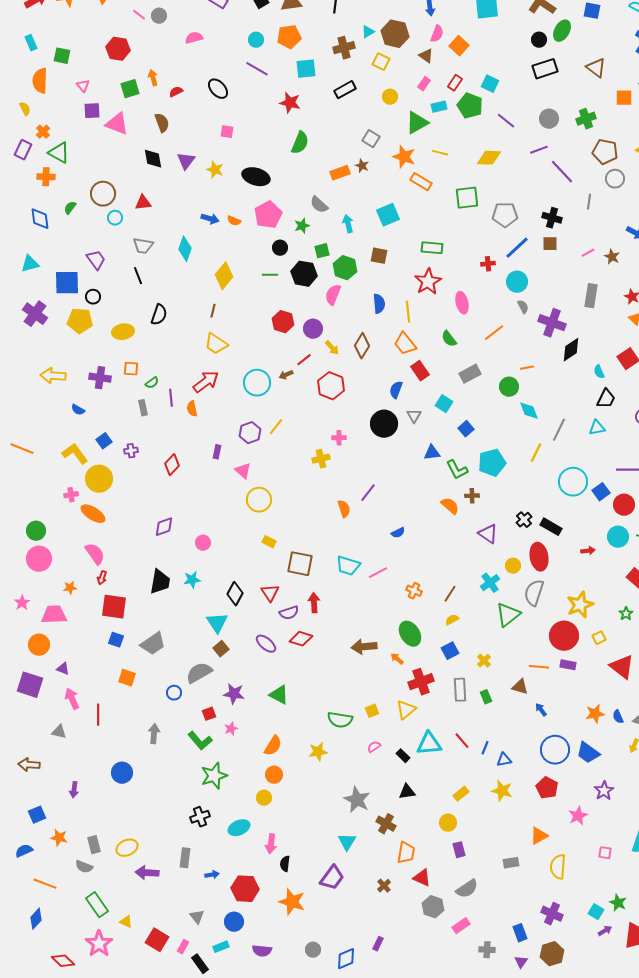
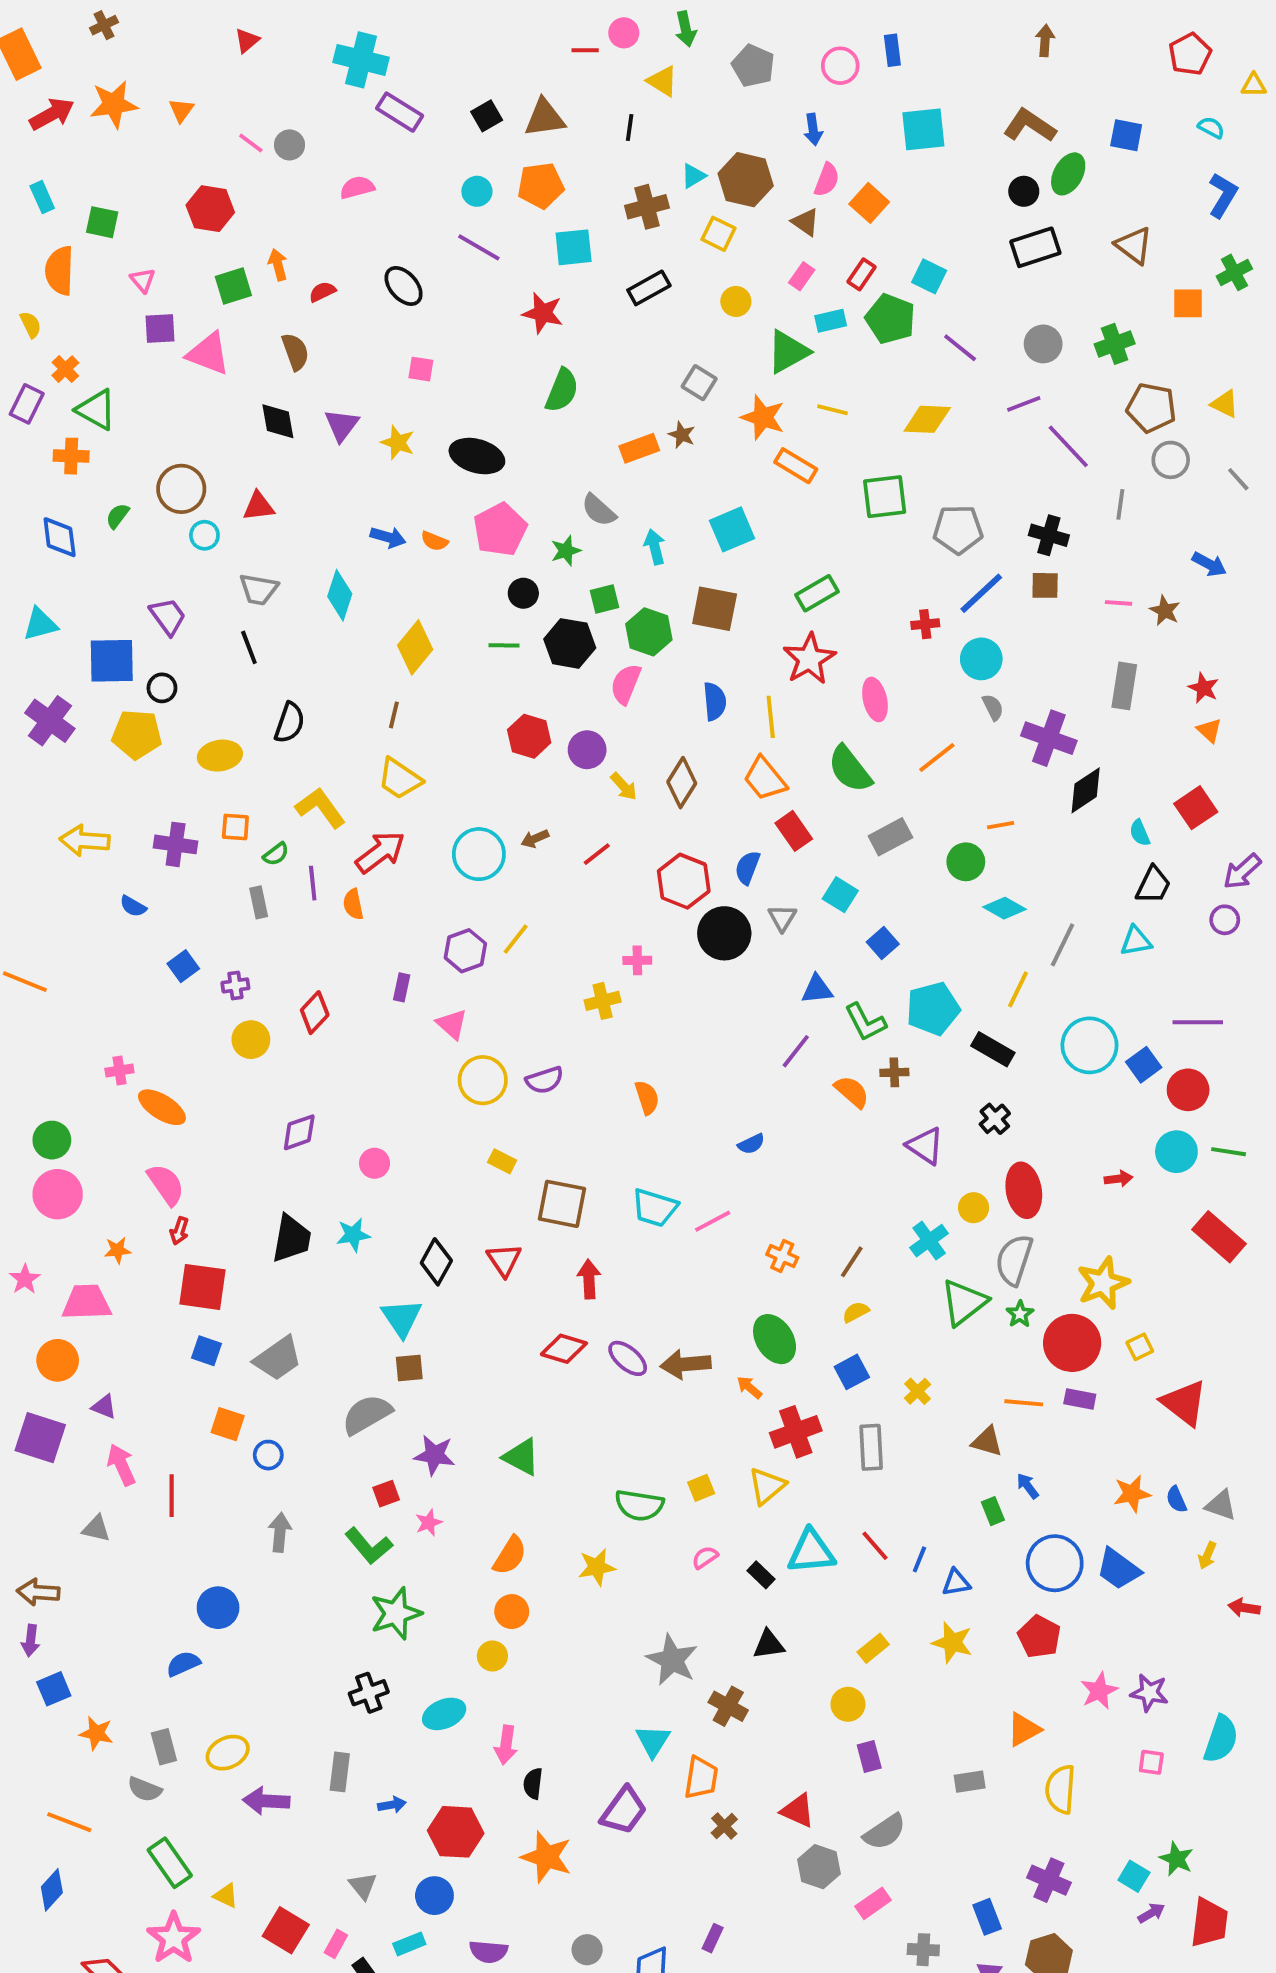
green rectangle: (432, 248) -> (817, 593), turned -35
pink line: (588, 253) -> (1118, 603), turned 32
brown square: (379, 256) -> (715, 609), size x1.4
green semicircle: (449, 339) -> (850, 769), size x1.5
red line: (304, 360) -> (597, 854), moved
red hexagon: (331, 386) -> (684, 881), moved
cyan diamond: (529, 411) -> (1004, 908), turned -40
yellow L-shape: (75, 454) -> (320, 808), moved
yellow circle: (99, 479) -> (251, 1040), moved, size x0.7
purple line: (368, 493) -> (796, 1051), moved
black rectangle: (551, 527) -> (993, 1049), moved
purple semicircle: (289, 613) -> (545, 1080), moved
green star: (626, 614) -> (1020, 1314), moved
purple ellipse: (266, 644) -> (628, 1358), moved
brown square: (221, 649) -> (409, 1368), turned 35
blue circle: (174, 693) -> (268, 1455), moved
green rectangle: (486, 697) -> (993, 1511), moved
purple arrow: (74, 790) -> (31, 1641), moved
purple star: (604, 791) -> (1149, 1693), moved, turned -30
blue semicircle: (24, 851) -> (183, 1664), moved
orange trapezoid: (406, 853) -> (701, 1778), moved

